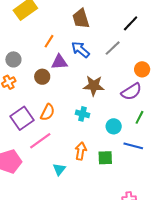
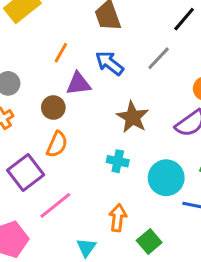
brown star: (94, 86) -> (133, 117), turned 30
orange semicircle: (48, 112) -> (57, 144), moved
cyan circle: (114, 126) -> (166, 178), size x1.5
green square: (105, 158) -> (149, 242), moved, turned -35

